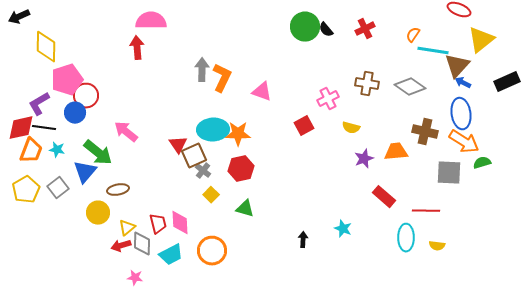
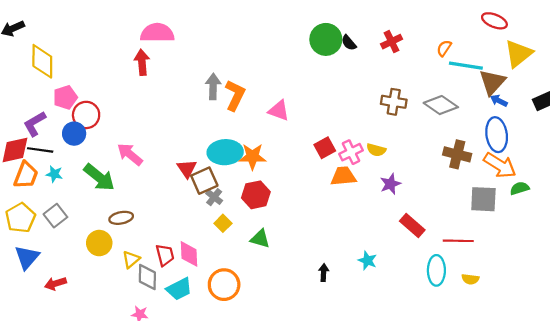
pink pentagon: (67, 80) -> (65, 97), size x0.7
pink cross: (328, 99) -> (351, 152), moved
orange trapezoid: (396, 152) -> (343, 176), moved
blue triangle: (85, 172) -> (27, 257), moved
red arrow: (121, 246) -> (55, 284), moved

